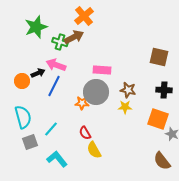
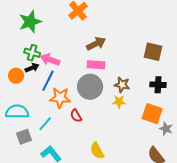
brown arrow: (74, 37) -> (96, 44), moved
green cross: (60, 42) -> (32, 53), moved
orange star: (82, 103) -> (60, 98), moved, size x1.5
cyan semicircle: (23, 117) -> (17, 112), turned -75
red semicircle: (85, 133) -> (76, 116), moved
yellow semicircle: (94, 150) -> (97, 151), moved

